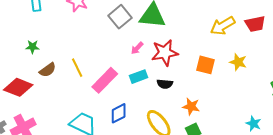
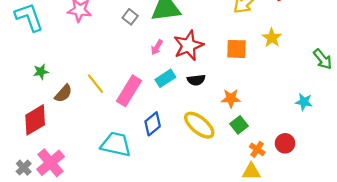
gray square: (120, 17) -> (130, 17), size x0.6
yellow star: (238, 62) -> (272, 38), turned 30
red diamond: (18, 87) -> (35, 120), turned -40

